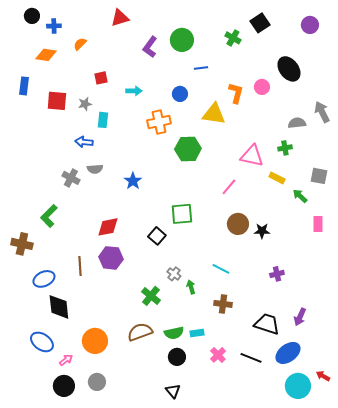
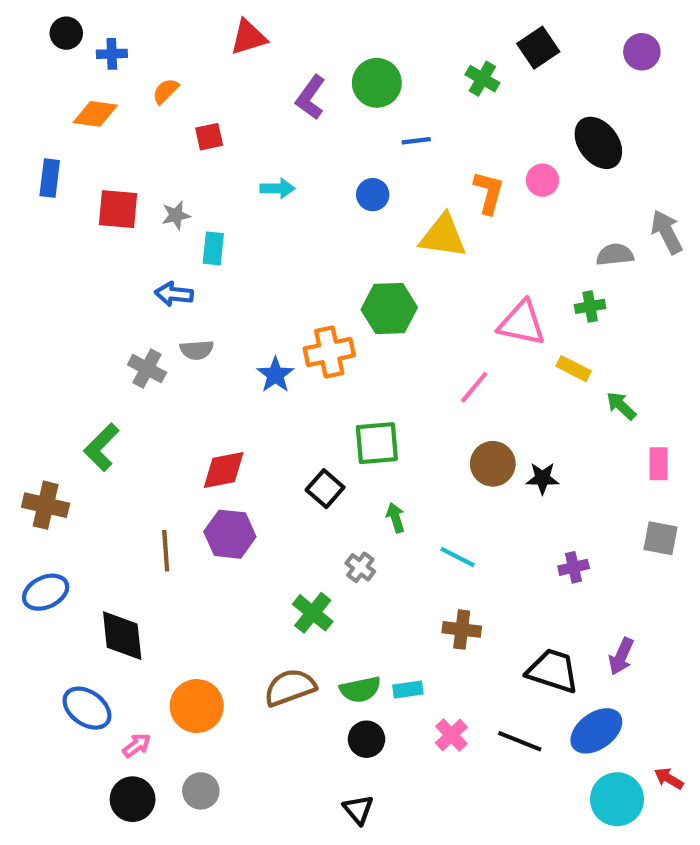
red square: (101, 78) -> (209, 137), moved
orange cross: (159, 122) -> (329, 352), moved
gray square: (319, 176) -> (660, 538), moved
blue ellipse: (44, 279) -> (46, 592), moved
green arrow: (191, 287) -> (395, 518), moved

